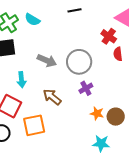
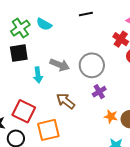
cyan arrow: (21, 80) -> (38, 75), moved

